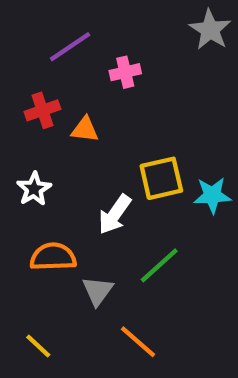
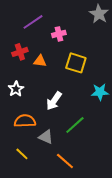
yellow square: (161, 178) -> (76, 63), moved, turned 30
gray triangle: (98, 291) -> (46, 137), turned -42
yellow line: (38, 346) -> (22, 154), moved

